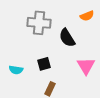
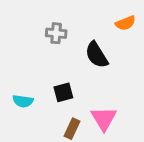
gray cross: (39, 23) -> (56, 33), size x0.6
pink triangle: (86, 66) -> (104, 118), moved

